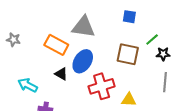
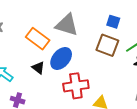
brown square: (128, 54) -> (107, 45), moved

